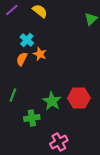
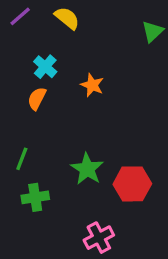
orange star: (40, 54) -> (92, 85), moved
red hexagon: (79, 98) -> (132, 184), moved
green cross: (32, 118) -> (35, 197), moved

